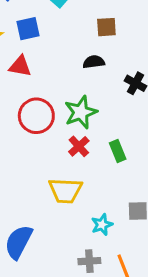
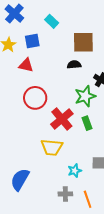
brown square: (106, 27) -> (83, 42), size x1.6
green star: (81, 112) -> (85, 96), moved
red cross: (79, 146) -> (62, 119), size x1.6

